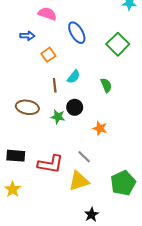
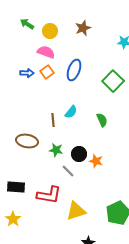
blue ellipse: (77, 33) -> (74, 70), turned 50
orange square: (48, 55) -> (47, 72), moved
black circle: (75, 107) -> (79, 154), moved
gray line: (84, 157) -> (68, 171), moved

